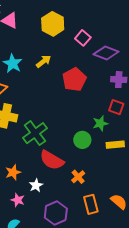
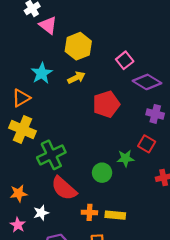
yellow hexagon: (53, 24) -> (78, 46), moved
yellow rectangle: (115, 145) -> (115, 215), moved
orange cross: (78, 177) -> (89, 212), turned 32

